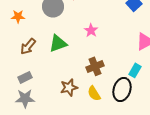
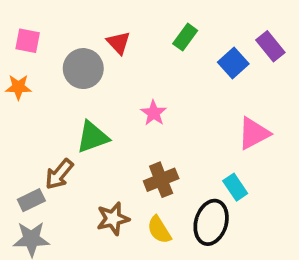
brown arrow: (28, 46) -> (59, 174), moved
cyan rectangle: (135, 70) -> (235, 187), turned -64

